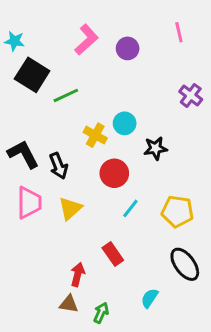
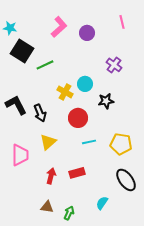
purple cross: (191, 95) -> (114, 65), moved
pink trapezoid: (29, 203) -> (20, 155), moved
cyan line: (130, 208) -> (89, 142), turned 40
red rectangle: (113, 254) -> (77, 173), turned -70
red arrow: (78, 275) -> (51, 176), moved

